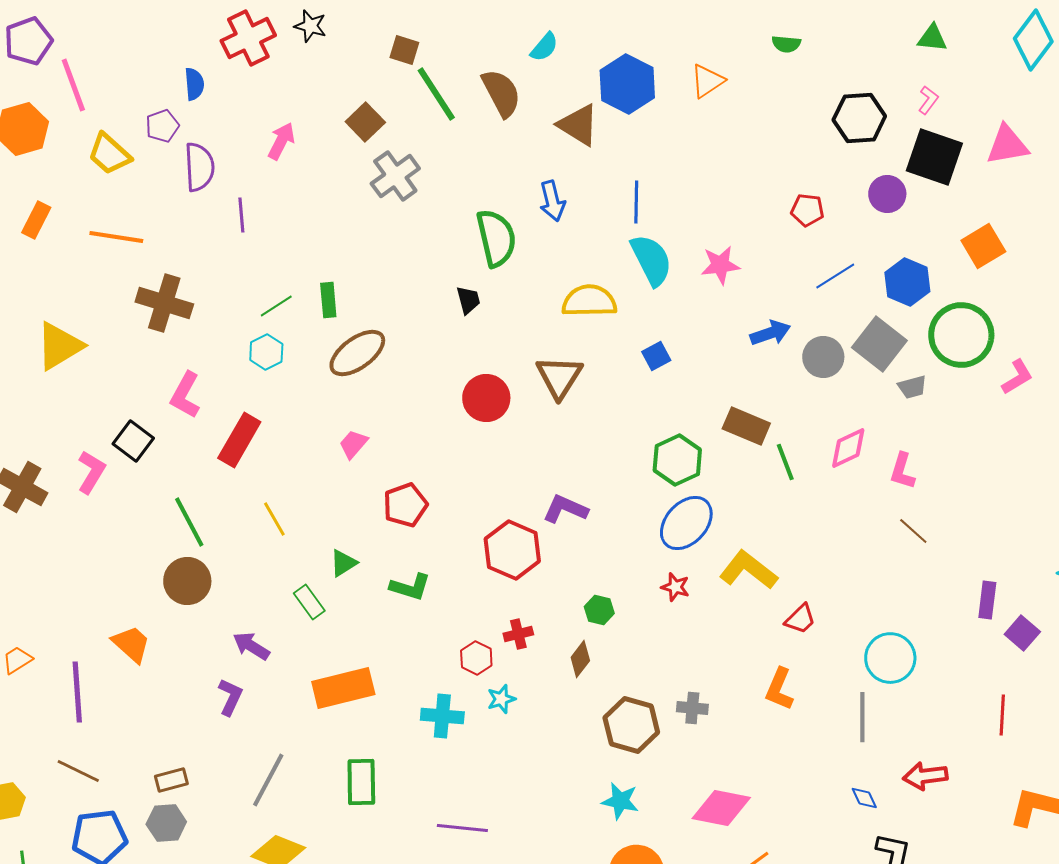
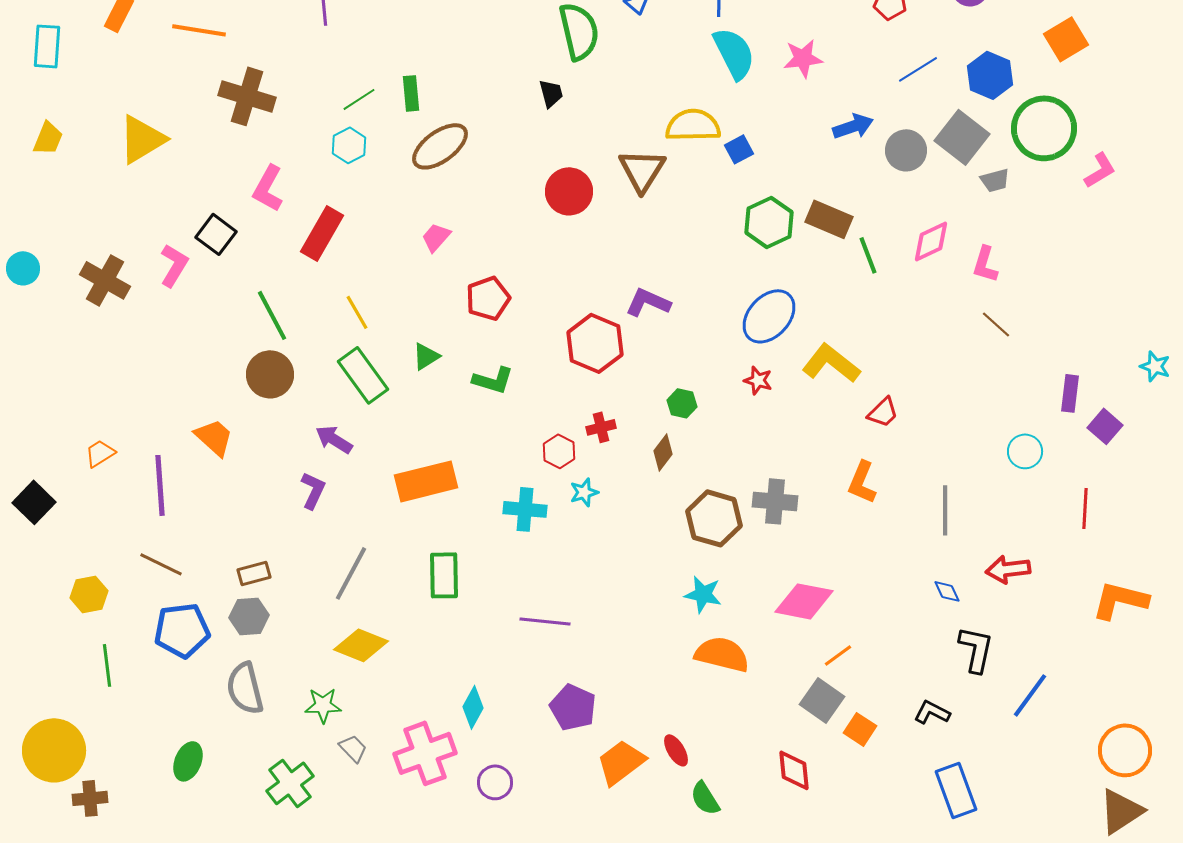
yellow semicircle: (589, 301) -> (693, 125), moved
green hexagon: (677, 460) -> (769, 222), moved
green rectangle: (309, 602) -> (363, 375), moved, size x1.6
cyan circle: (890, 658) -> (1025, 451), moved, size x0.7
gray cross: (692, 708) -> (775, 501), size x1.4

